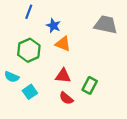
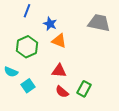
green rectangle: (90, 85) -> (84, 89), moved

